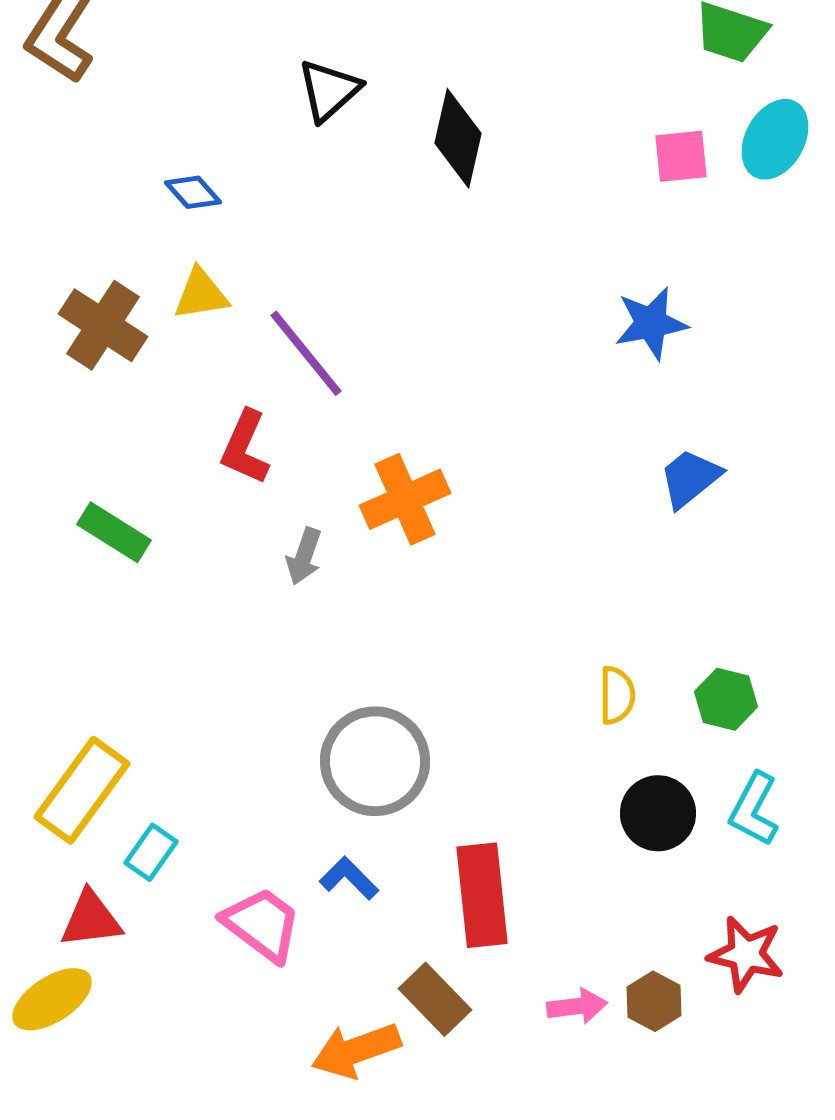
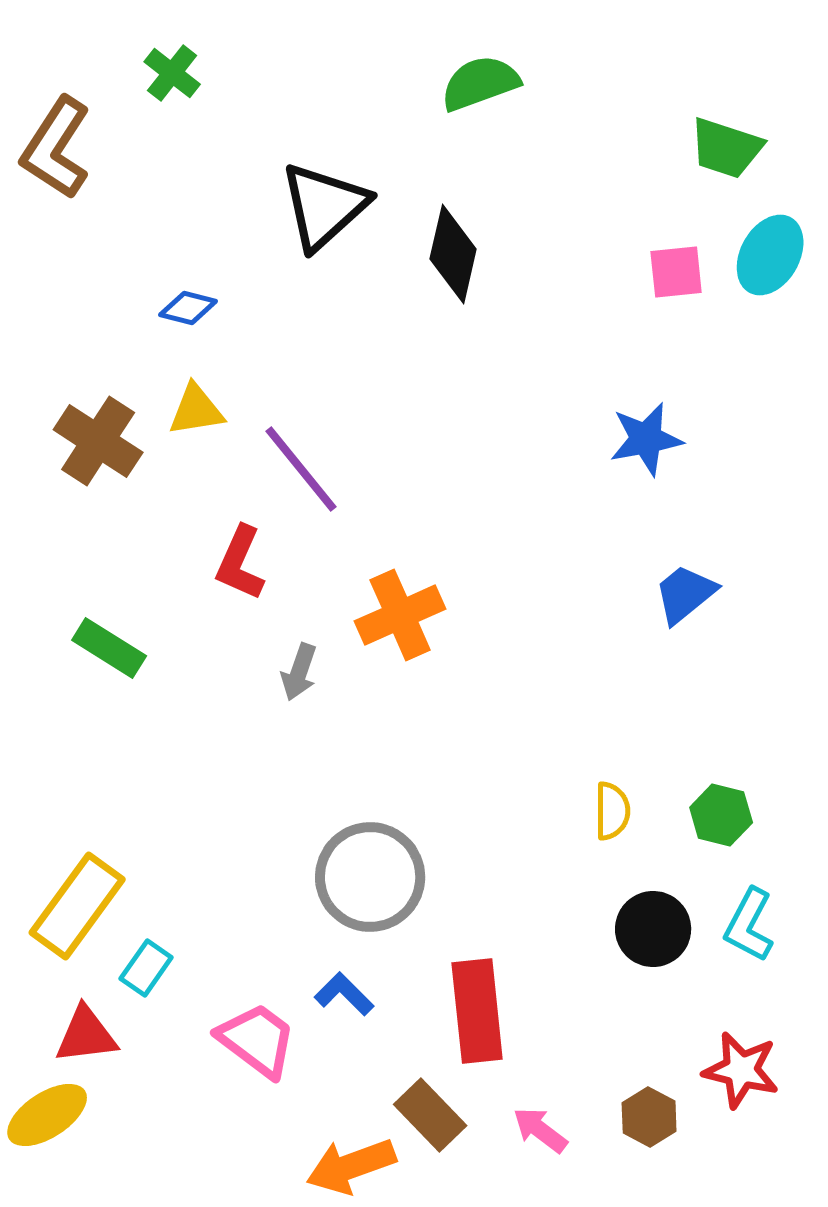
black triangle: (329, 90) -> (324, 206), size x1.4
blue diamond: (193, 192) -> (188, 308), turned -34
pink arrow: (577, 1006) -> (540, 1130), moved, turned -136

